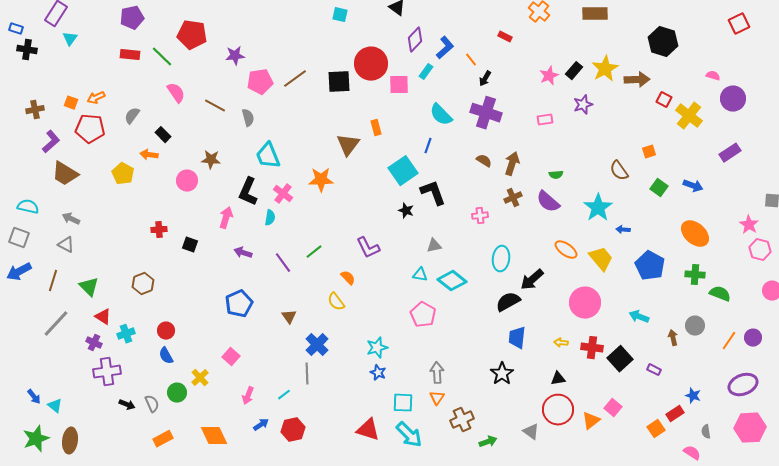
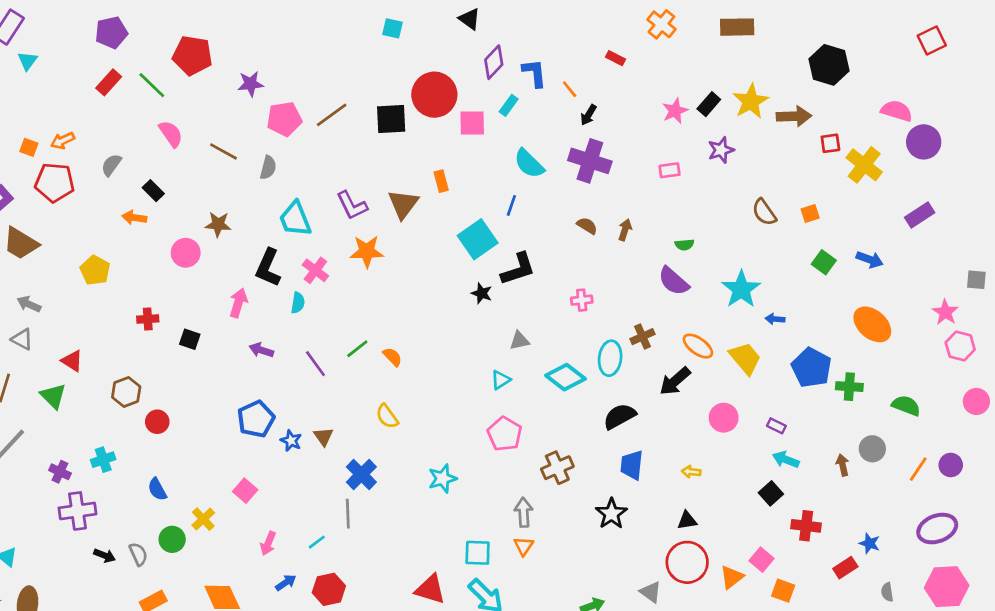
blue L-shape: (445, 48) -> (534, 73), turned -55
red rectangle: (130, 55) -> (109, 82), turned -54
pink semicircle: (713, 76) -> (897, 111), size x1.6
red square: (664, 100) -> (830, 143), turned -35
gray semicircle: (248, 118) -> (268, 168), turned 30
brown arrow: (512, 164) -> (625, 230), size x0.7
brown semicircle: (619, 171) -> (764, 212), moved
yellow pentagon: (123, 174) -> (95, 270), moved
black L-shape: (433, 193) -> (518, 269), turned 92
brown cross: (513, 198) -> (643, 337), moved
purple L-shape: (368, 248) -> (352, 205), moved
cyan triangle: (420, 275) -> (501, 380), turned -42
green cross: (695, 275) -> (849, 387), moved
orange semicircle: (348, 278) -> (392, 357), moved
black arrow: (532, 280) -> (675, 381), moved
cyan diamond: (452, 281) -> (565, 377), moved
pink circle: (585, 303) -> (724, 418), size x0.7
red triangle: (103, 317) -> (72, 361), moved
cyan arrow: (639, 317) -> (786, 460), moved
red circle: (166, 331) -> (157, 422), moved
red cross: (592, 348) -> (806, 526), moved
black square: (620, 359) -> (771, 493), size x0.7
purple rectangle: (654, 370) -> (776, 426), moved
blue star: (378, 373) -> (291, 441), moved
brown cross: (462, 420) -> (557, 468), moved
orange square: (656, 429) -> (783, 591), moved, turned -36

